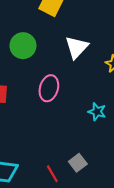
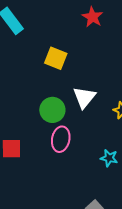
green circle: (23, 46) -> (52, 110), moved

